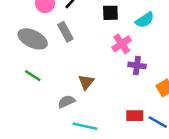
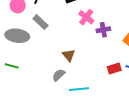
green line: (33, 76) -> (12, 66), moved

